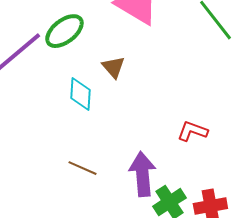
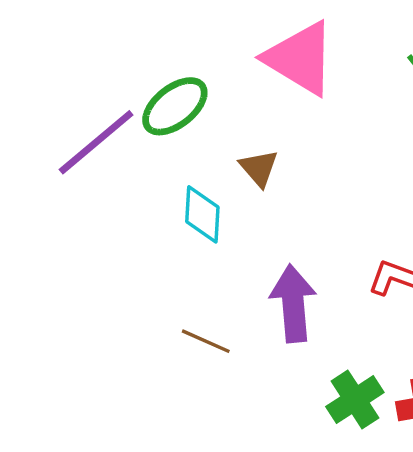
purple arrow: (142, 174) -> (293, 303), moved

